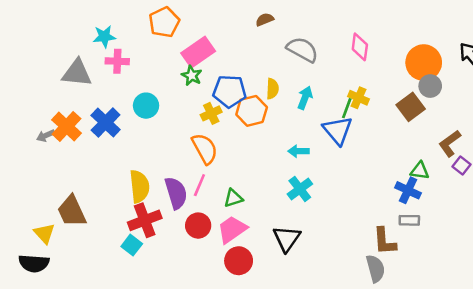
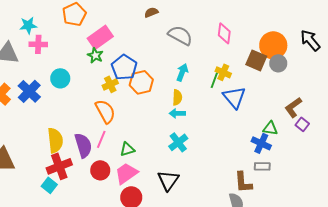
yellow semicircle: (272, 89) -> (177, 97), moved
blue pentagon: (229, 91) -> (124, 67), turned 30
brown square: (411, 107) -> (256, 60), moved, turned -30
blue triangle: (338, 130) -> (234, 97), moved

